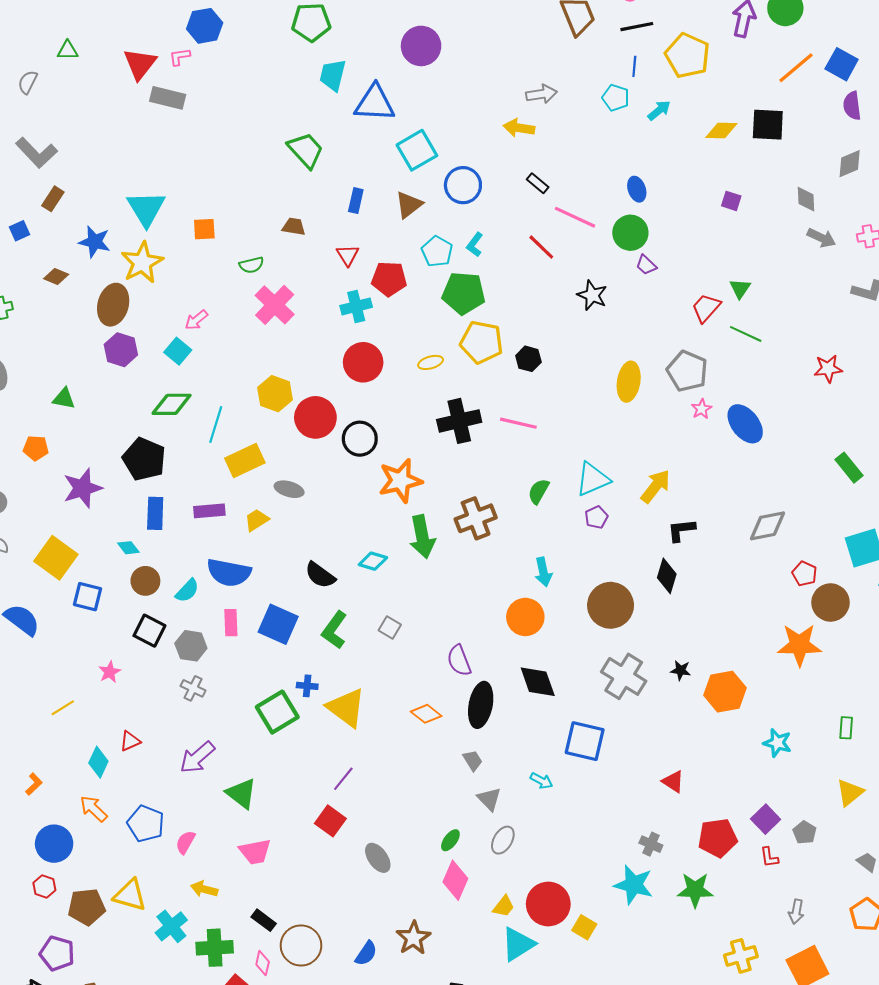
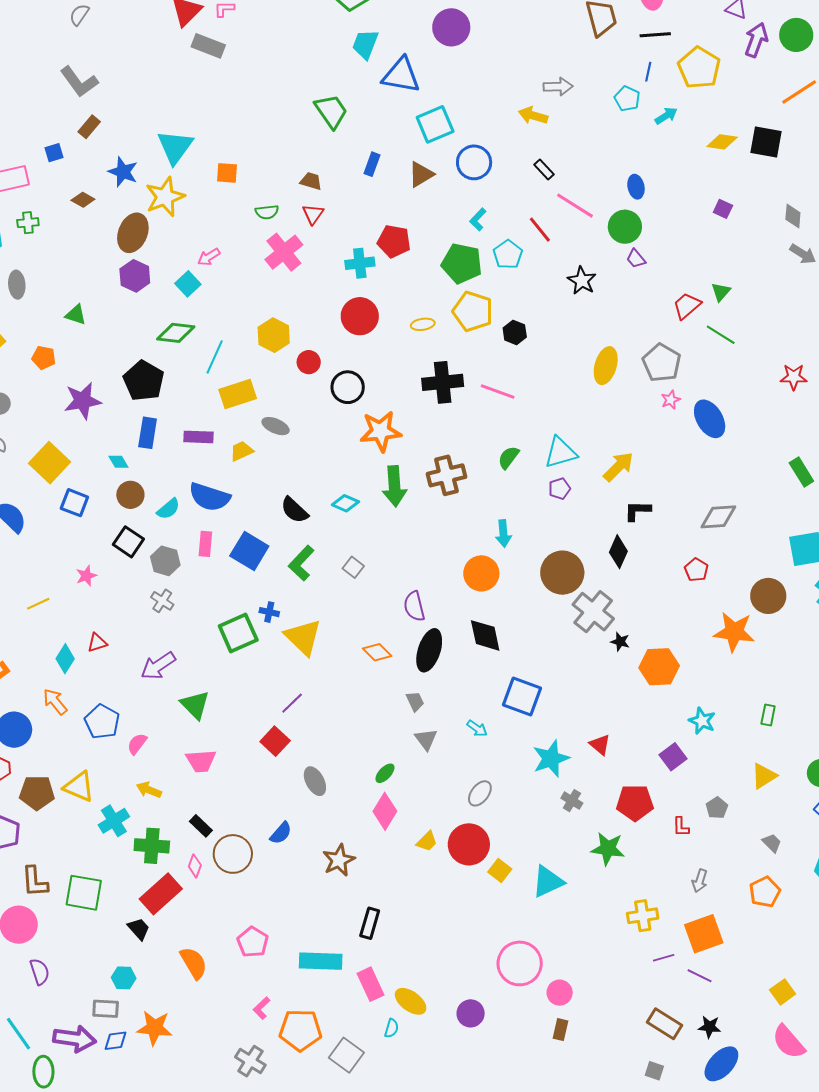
cyan pentagon: (437, 251) -> (508, 254), moved
red triangle: (348, 255) -> (313, 214), moved
red circle: (315, 417) -> (309, 362), size x0.6
red pentagon: (804, 574) -> (696, 570), moved
gray cross: (624, 676) -> (593, 612), moved
purple square: (766, 819) -> (673, 757), moved
gray ellipse: (503, 840) -> (480, 793), moved
cyan star: (634, 885) -> (551, 759), moved, turned 30
cyan triangle: (518, 944) -> (548, 882), moved
blue semicircle: (366, 953) -> (281, 833), moved

